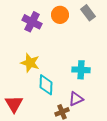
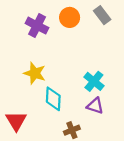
cyan cross: (81, 70) -> (94, 81), turned 36
purple triangle: (76, 99) -> (95, 106), moved, turned 42

